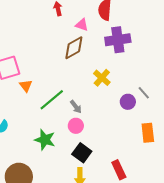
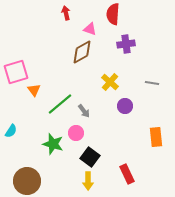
purple cross: (118, 40) -> (126, 44), size x0.7
gray line: (144, 93) -> (152, 83), moved, turned -40
purple circle: (128, 102) -> (125, 106), moved
pink circle: (76, 126) -> (76, 133), moved

